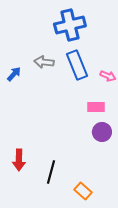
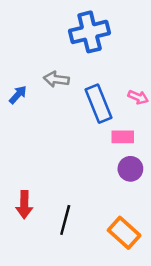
blue rectangle: (77, 65) -> (98, 104), moved
orange rectangle: (83, 191) -> (124, 233), moved, size x1.4

